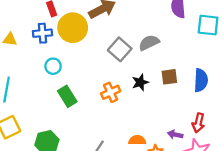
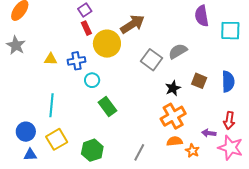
blue cross: (42, 33) -> (77, 61), moved
brown square: (169, 77) -> (199, 81), turned 35
orange cross: (111, 92) -> (173, 116), moved, size x1.4

